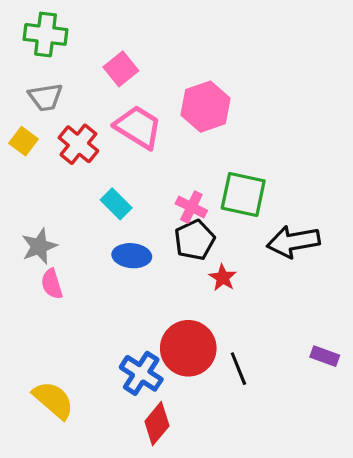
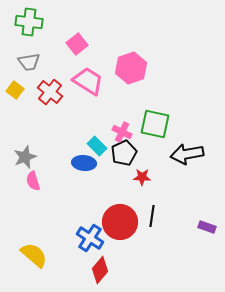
cyan rectangle: (116, 204) -> (97, 146), moved
red star: (223, 278) -> (142, 177), turned -30
black line: (238, 369) -> (152, 216), moved, turned 30

